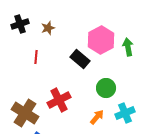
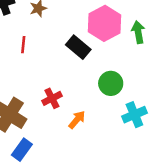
red cross: (59, 100) -> (52, 98), size x0.7
orange arrow: (97, 117) -> (77, 120), moved

